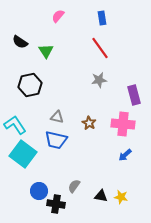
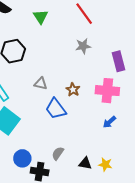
green triangle: (46, 51) -> (41, 17), moved
blue trapezoid: (56, 140) -> (56, 109), moved, turned 40

